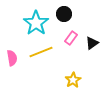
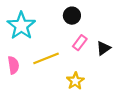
cyan star: (36, 23) -> (21, 26), moved
yellow star: (73, 80) -> (75, 81), moved

